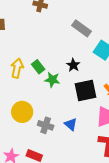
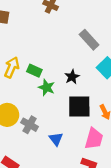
green rectangle: (38, 67) -> (34, 71), turned -40
gray cross: (46, 125) -> (30, 125), moved

